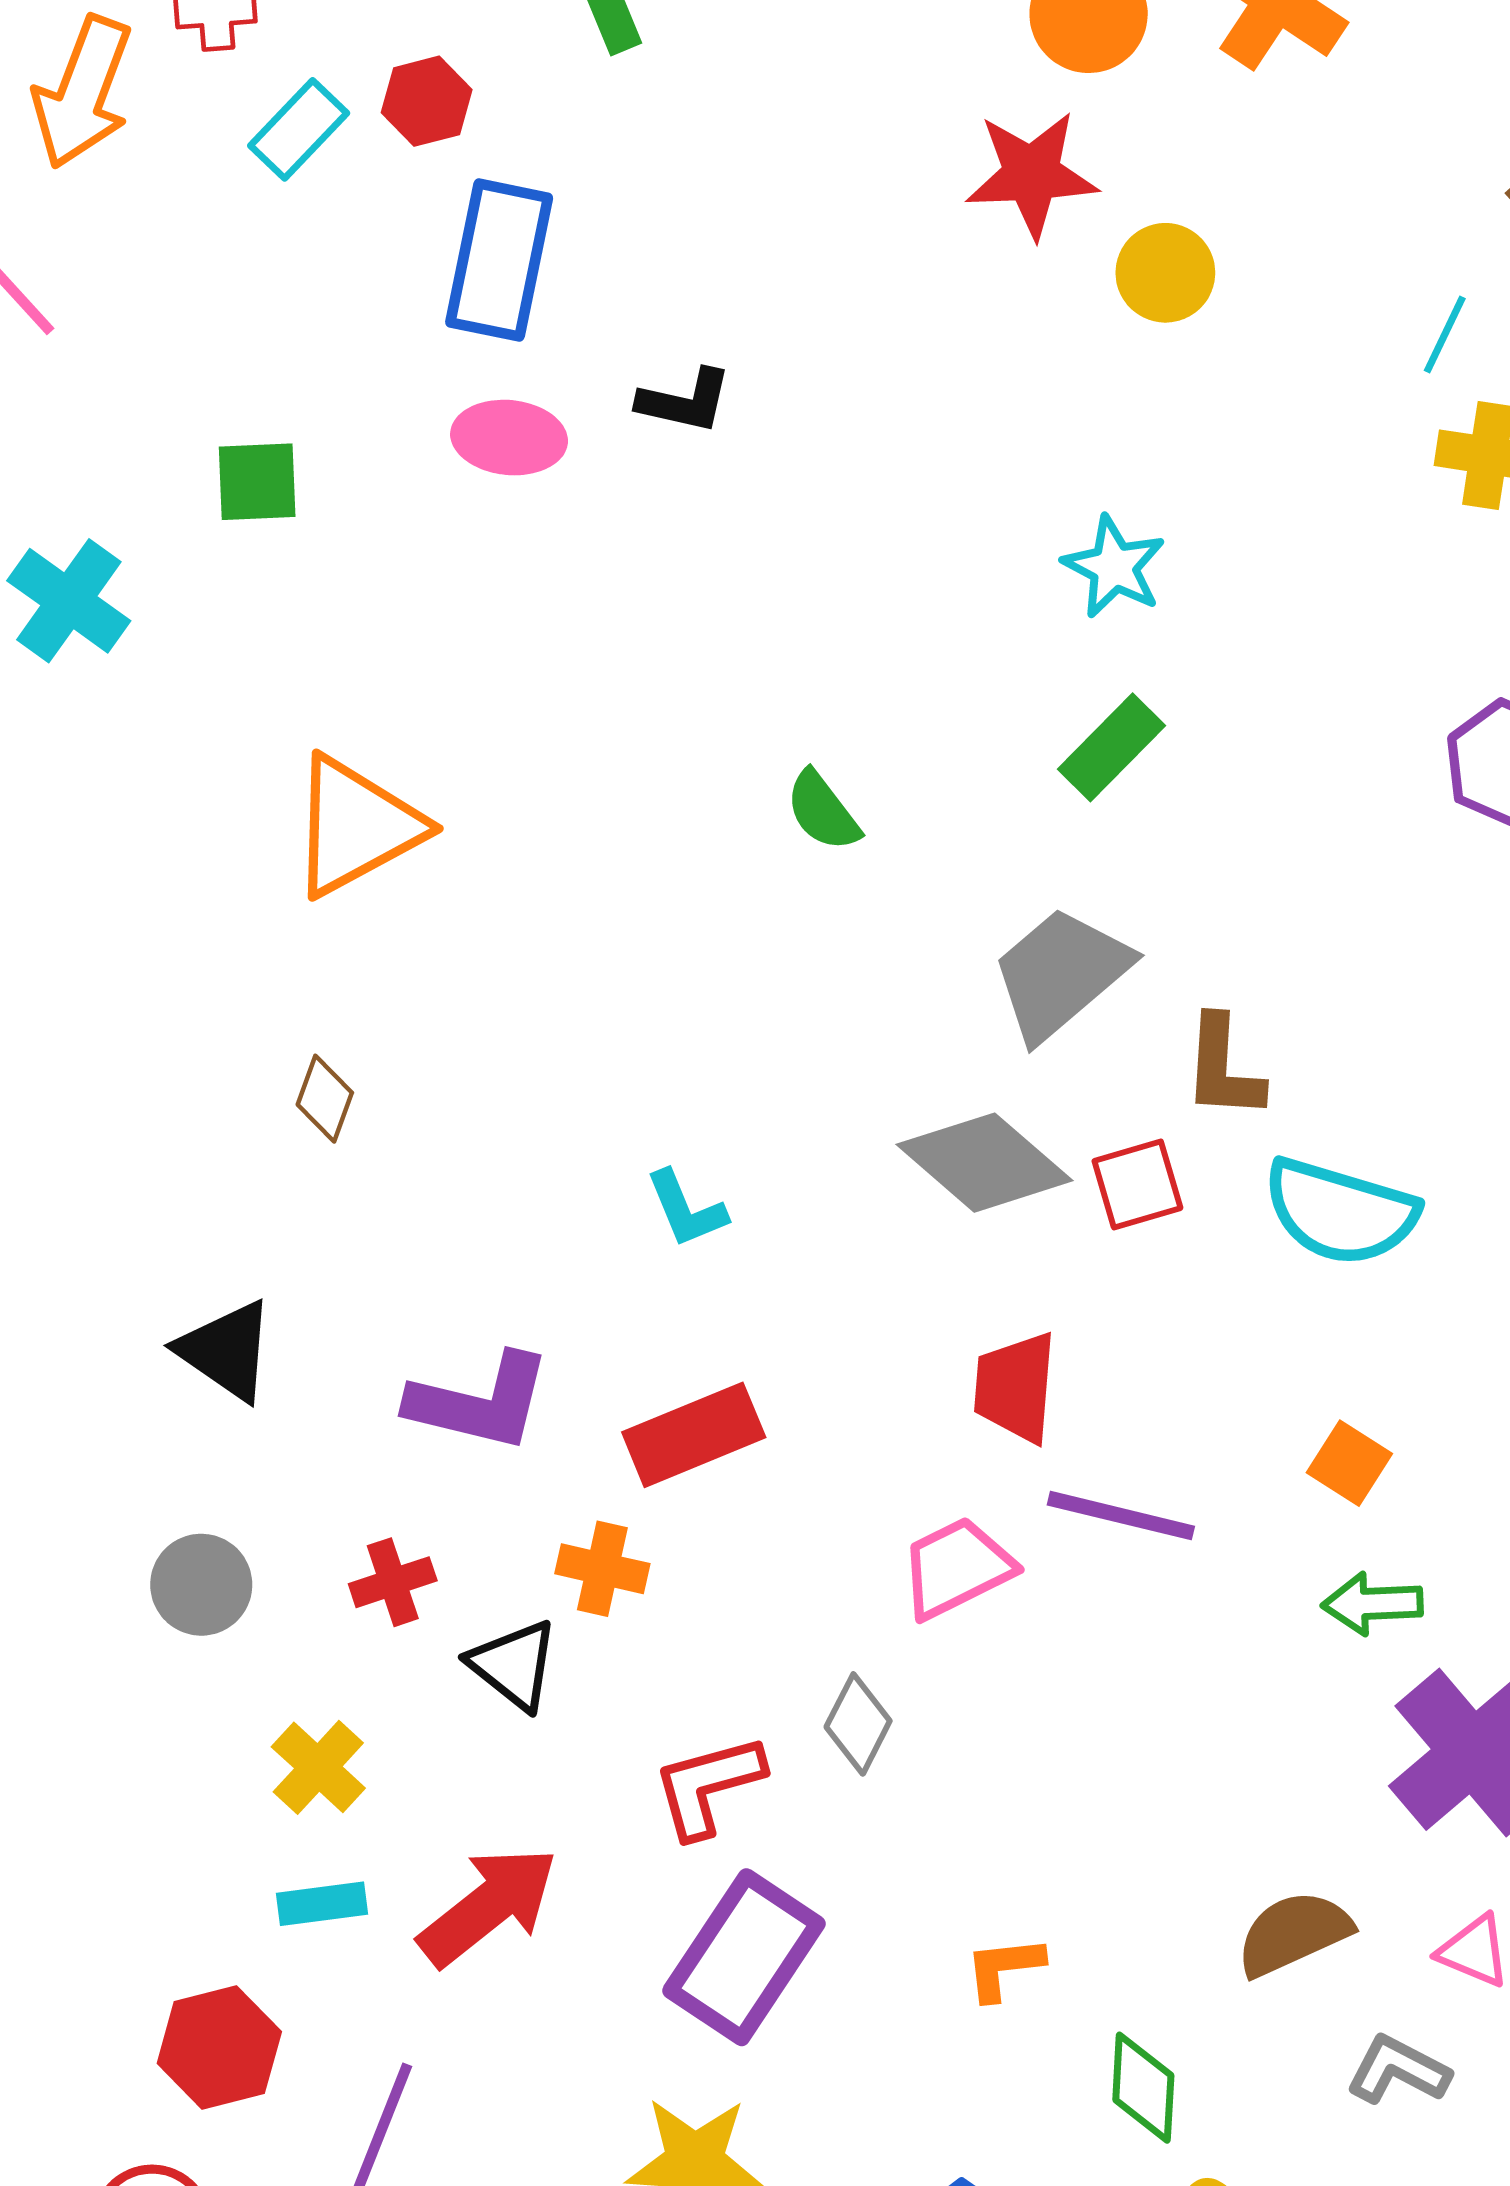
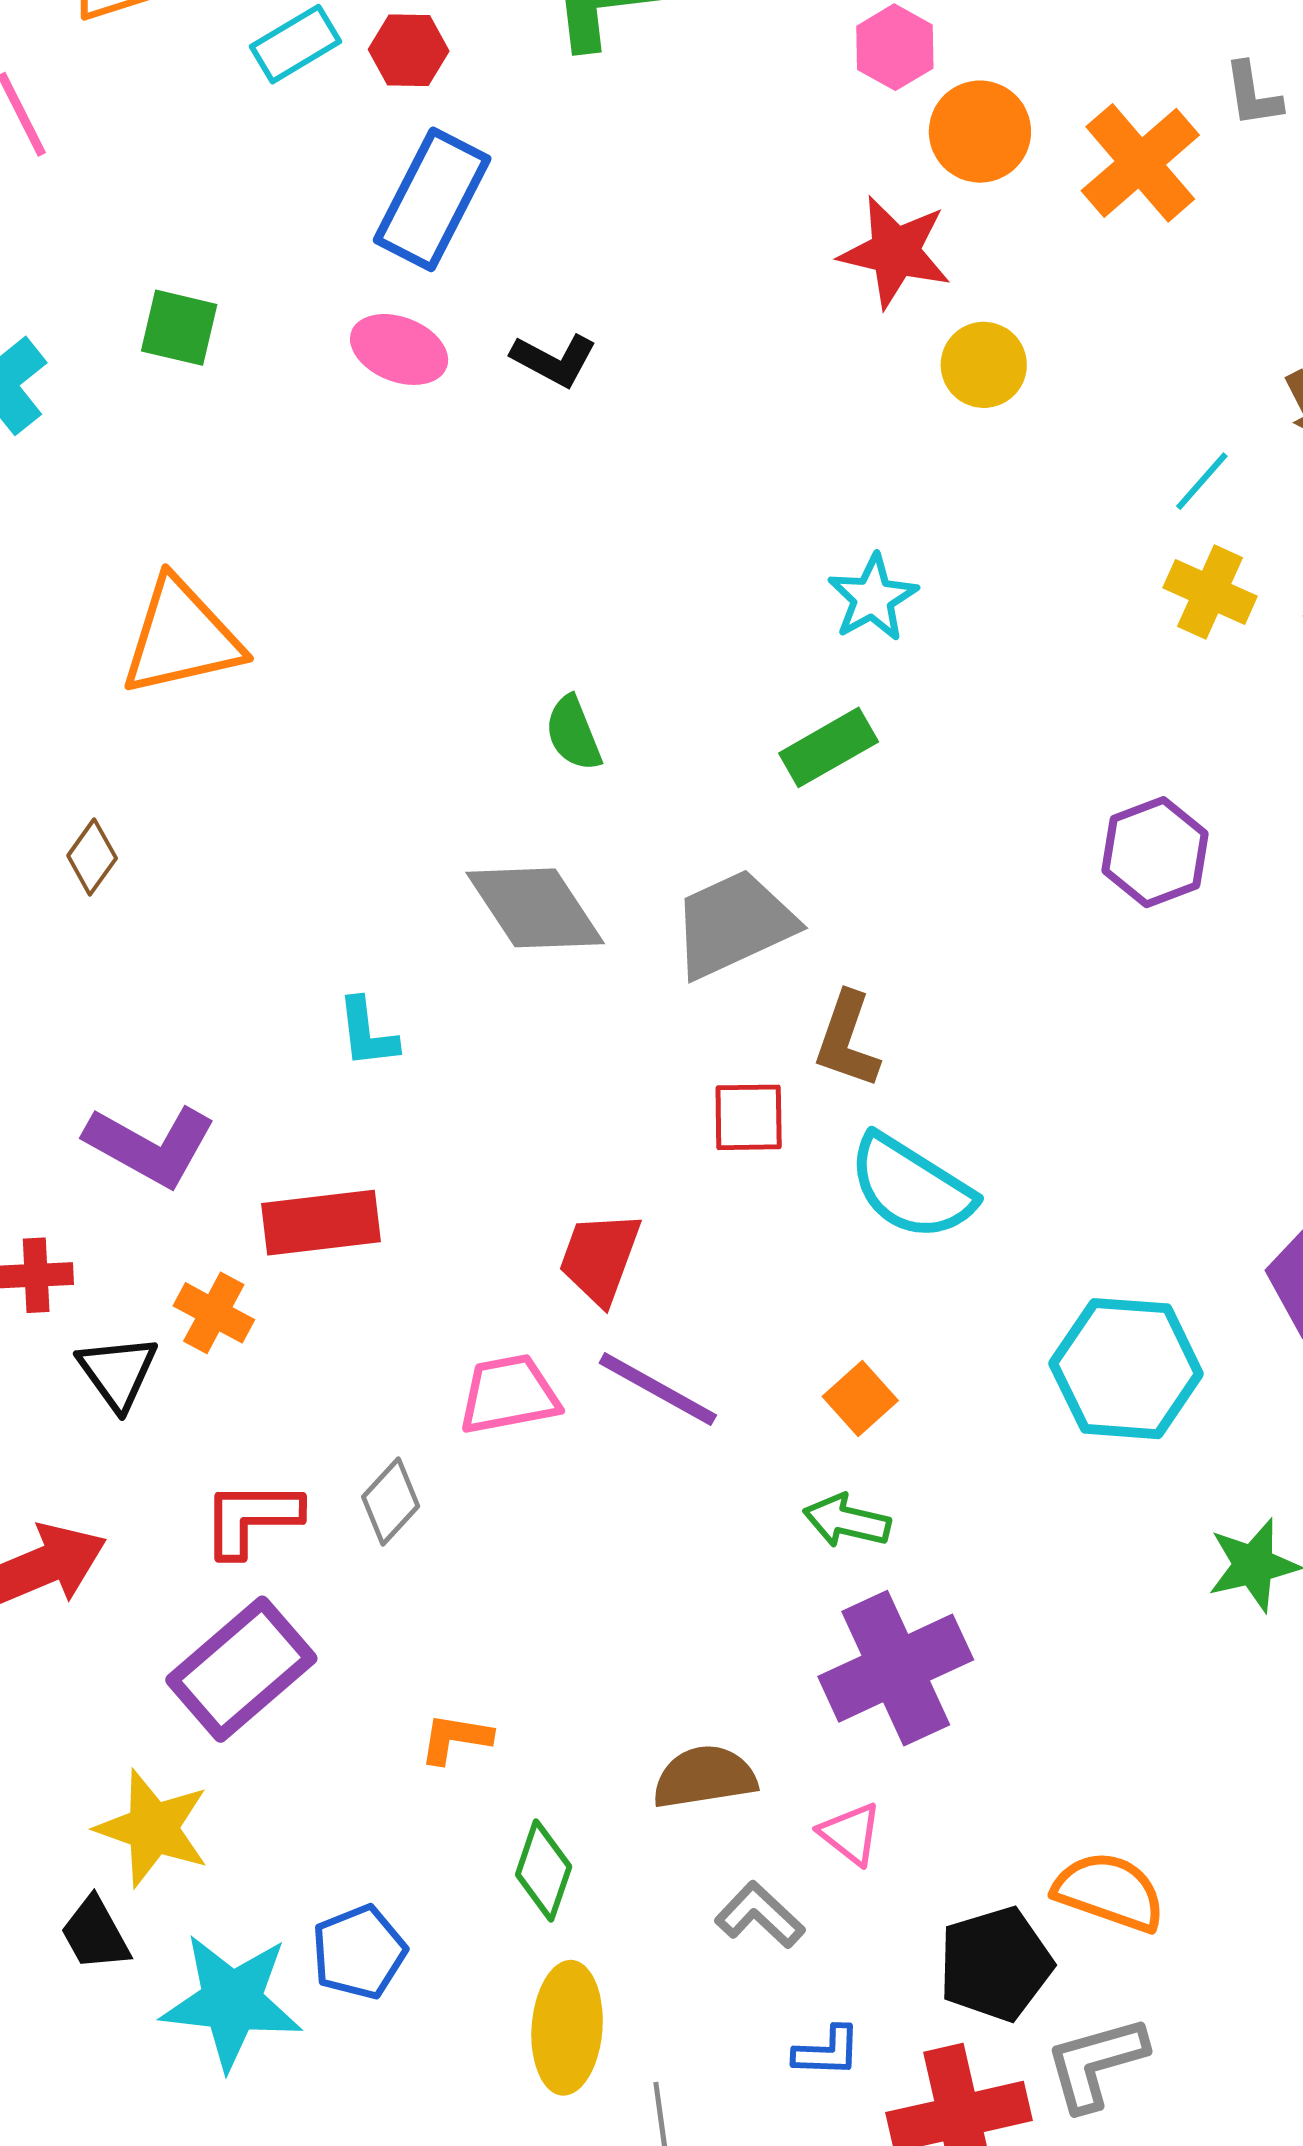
gray diamond: (985, 1163) -> (535, 908), moved

